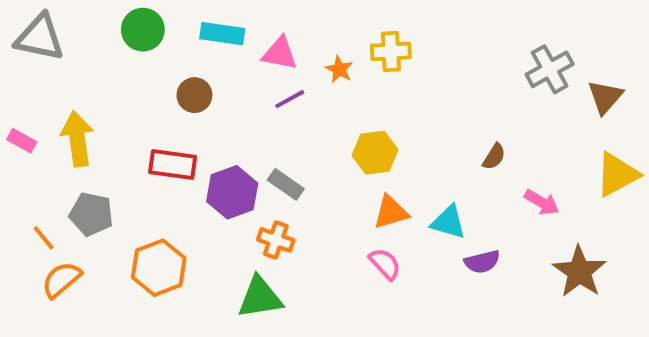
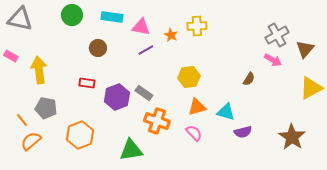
pink rectangle: (22, 141) -> (11, 56), moved
red rectangle: (173, 165) -> (87, 83), size x0.7
pink arrow: (542, 202) -> (273, 60), moved
orange cross: (276, 240) -> (157, 121), moved, size x1.4

